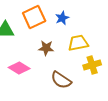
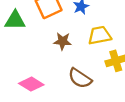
pink diamond: (19, 68) -> (31, 84), moved

